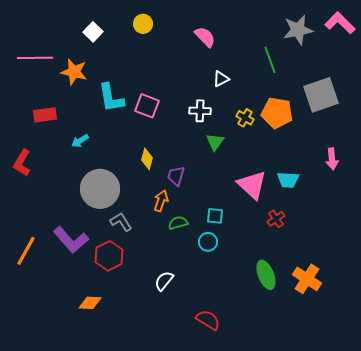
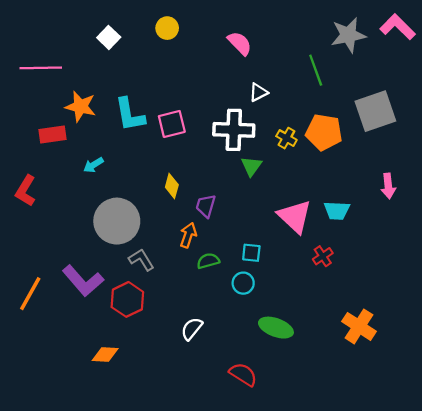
orange star: (74, 72) -> (81, 106), moved
pink square: (147, 106) -> (172, 124), turned -35
white cross: (200, 111) -> (234, 130), size x1.6
green ellipse: (266, 275) -> (276, 328), moved, turned -48

